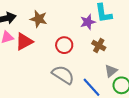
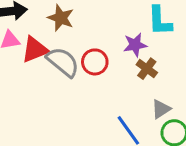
purple star: (88, 22) -> (135, 45), moved
gray semicircle: (63, 75) -> (63, 62), moved

